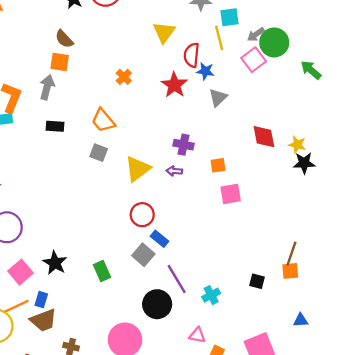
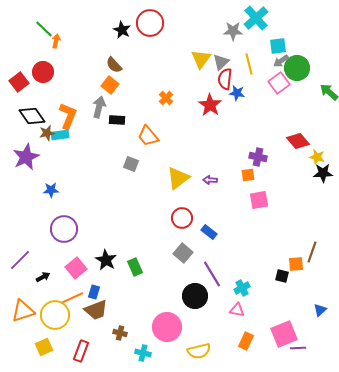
cyan square: (229, 17) -> (278, 46), moved
orange square: (60, 62) -> (110, 85), turned 30
gray triangle: (218, 98) -> (221, 62), moved
black rectangle: (55, 126) -> (117, 120), moved
red diamond: (264, 137) -> (298, 141), moved, turned -30
purple cross: (184, 145) -> (258, 157), moved
gray square: (99, 153) -> (131, 164), moved
blue rectangle: (159, 239) -> (209, 232), moved
green rectangle: (102, 271) -> (135, 267), moved
orange square: (290, 271) -> (296, 264), moved
blue triangle: (301, 320) -> (320, 310), turned -40
pink triangle: (197, 335) -> (237, 310), moved

